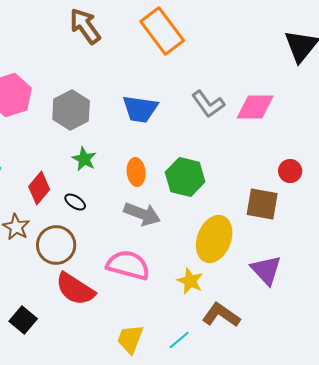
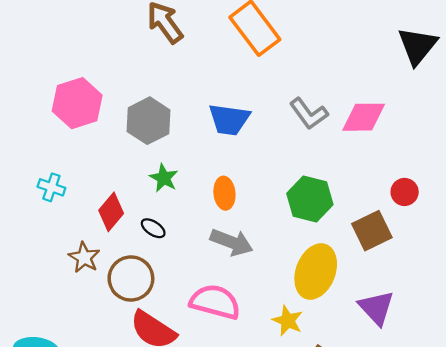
green hexagon: (185, 177) -> (310, 199), moved
brown square: (262, 204) -> (372, 231), turned -36

